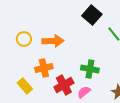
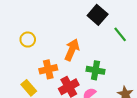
orange arrow: (53, 41) -> (72, 50), moved, turned -65

